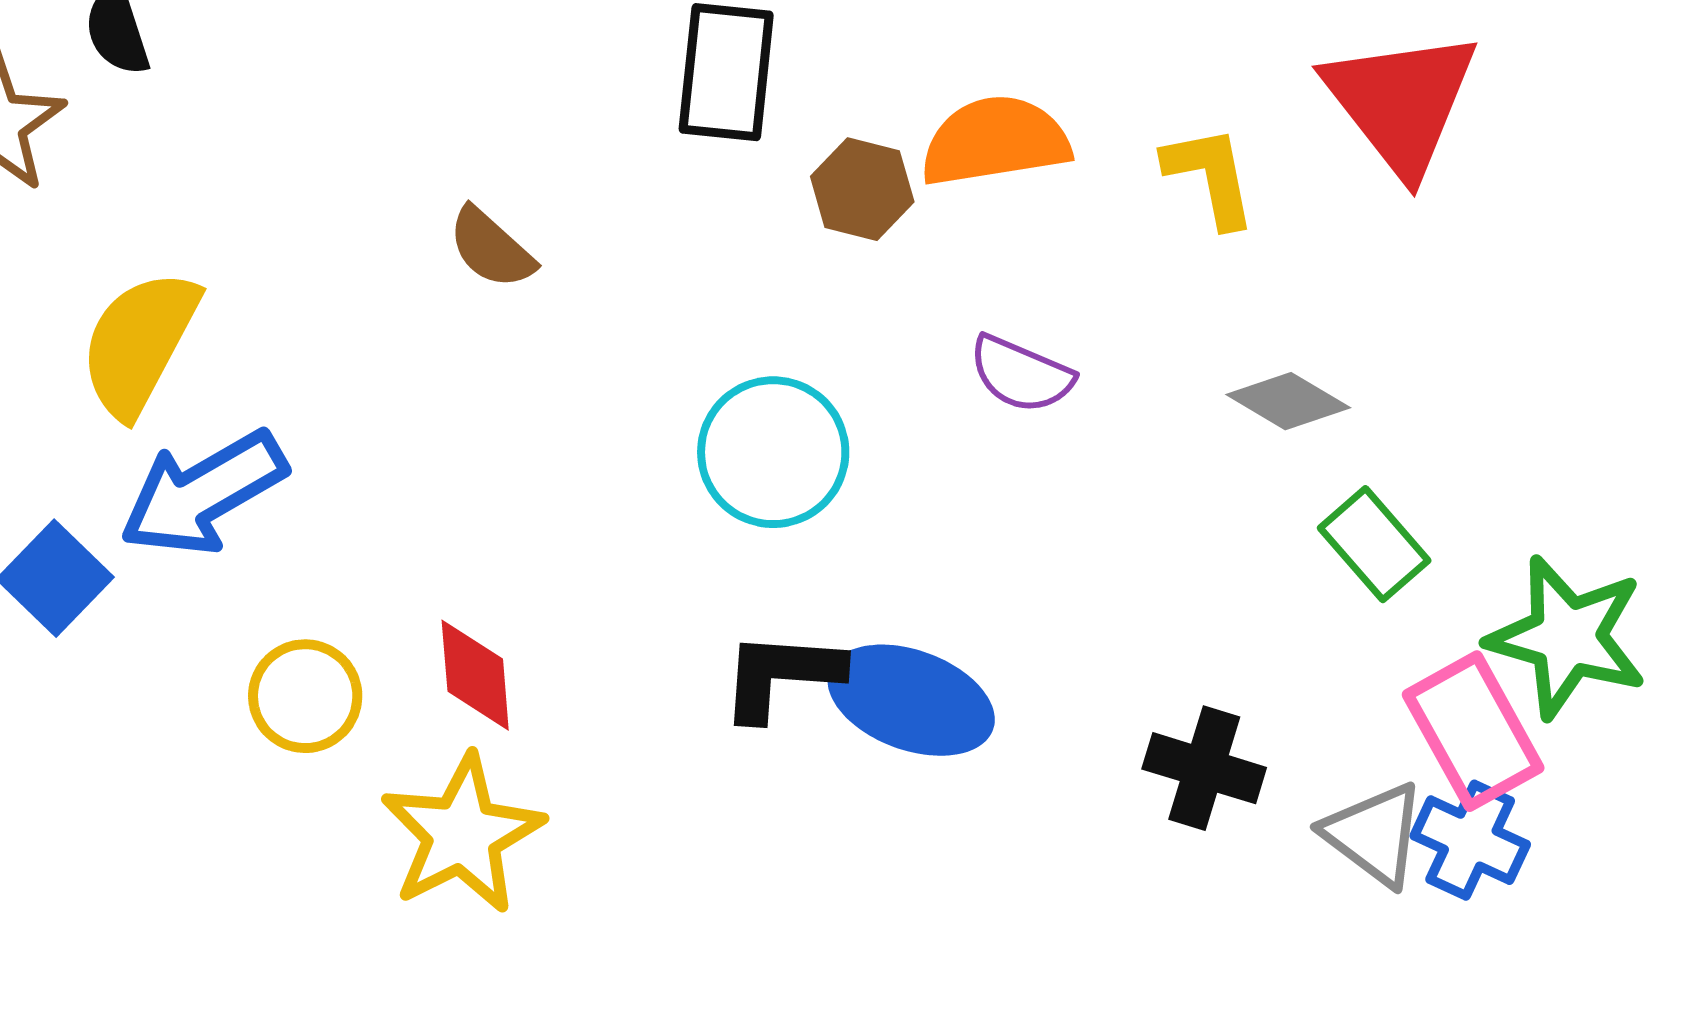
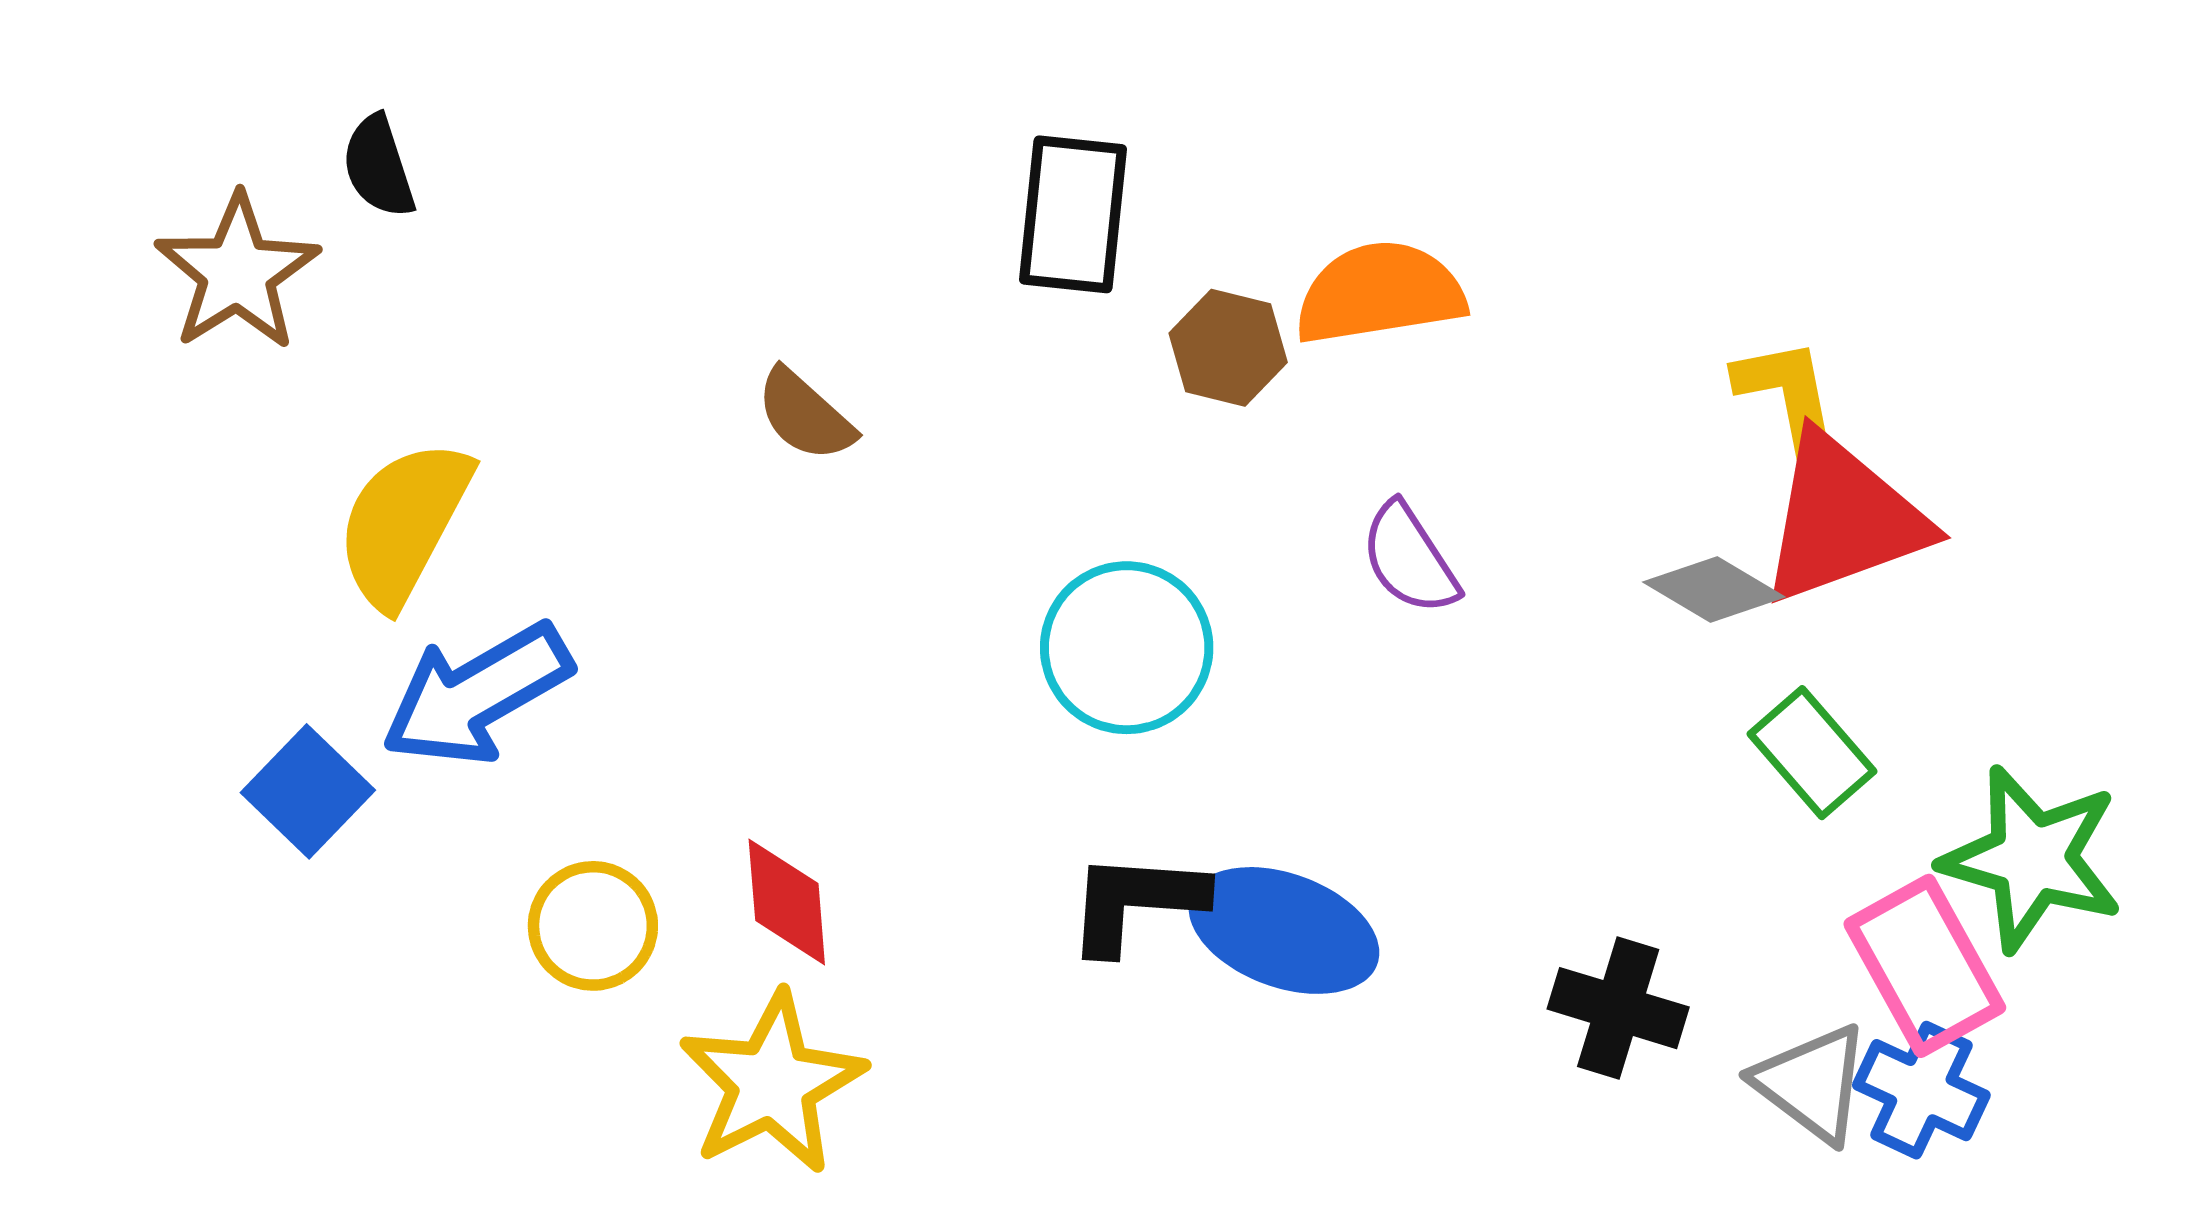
red triangle: (1401, 102) -> (1843, 519), moved, turned 48
yellow L-shape: (1210, 176) -> (1788, 396), moved
purple semicircle: (1021, 374) -> (1409, 559), turned 34

